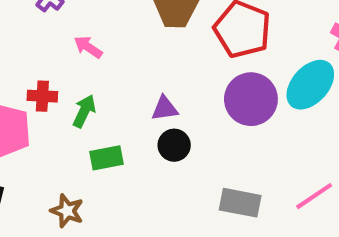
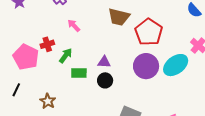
red cross: (42, 96) -> (47, 44), turned -32
green rectangle: (106, 158) -> (79, 73), moved

